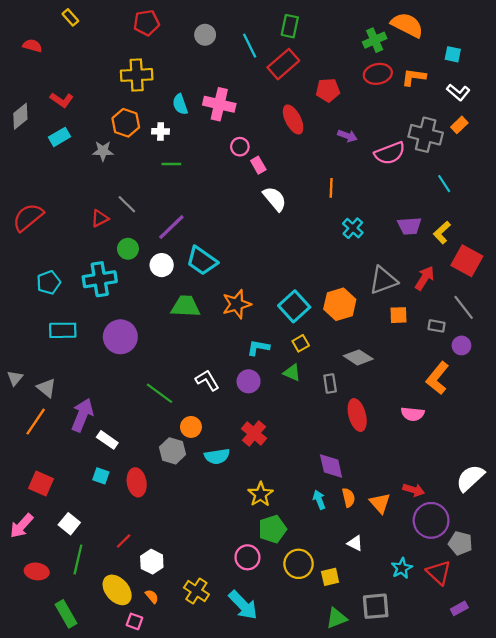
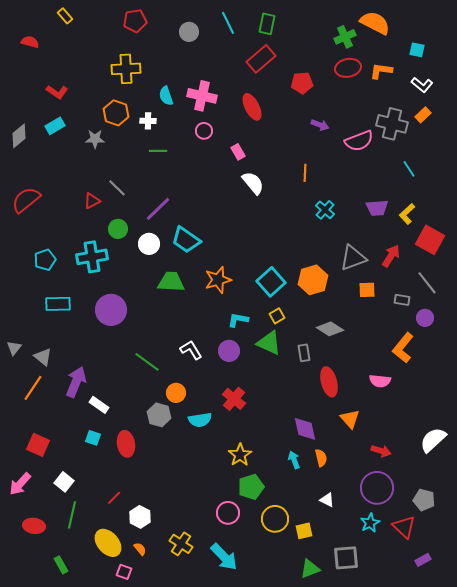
cyan line: (250, 46) -> (228, 23), moved
gray diamond: (20, 116) -> (19, 136), moved
red ellipse: (293, 120) -> (252, 107), moved
pink circle: (240, 147) -> (204, 131), moved
green triangle: (292, 373) -> (269, 343), size x1.5
orange triangle: (380, 503) -> (350, 419), moved
purple circle: (431, 520) -> (377, 488), moved
green rectangle: (66, 614) -> (61, 565), size x0.7

